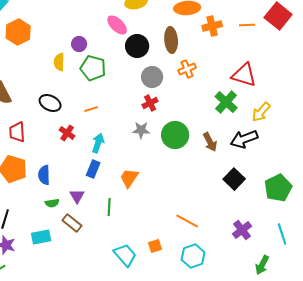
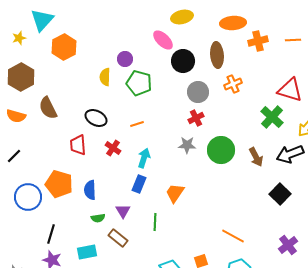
red trapezoid: (17, 132) -> (78, 145), moved

